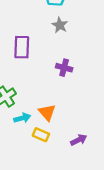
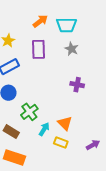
purple rectangle: (22, 47) -> (39, 49), moved
cyan arrow: (22, 118) -> (44, 129), turned -40

